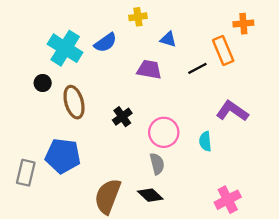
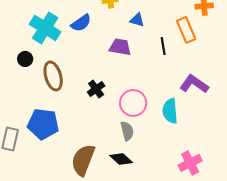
black line: (197, 68) -> (163, 46), turned -72
cyan semicircle: (205, 141) -> (170, 111), size x1.4

